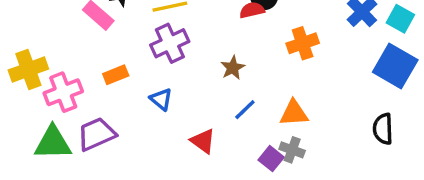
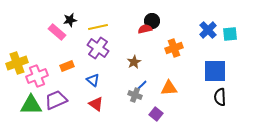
cyan square: (400, 19) -> (230, 34), turned -35
purple cross: (170, 43) -> (98, 48), turned -30
blue square: (395, 66) -> (215, 71), moved, turned -30
red triangle: (203, 141) -> (96, 104), moved
gray cross: (292, 150) -> (135, 95), moved

